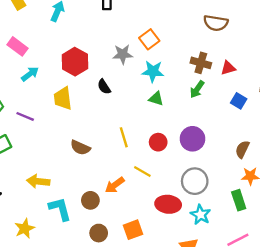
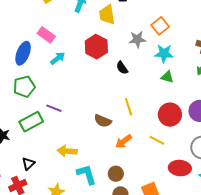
yellow trapezoid: (63, 98) -> (107, 15), moved
purple line: (25, 116) -> (54, 108), moved
yellow line: (124, 137) -> (129, 107), moved
red circle: (158, 142) -> (170, 115), size x1.5
orange arrow: (115, 185) -> (124, 141), moved
brown circle: (90, 200) -> (116, 174), moved

